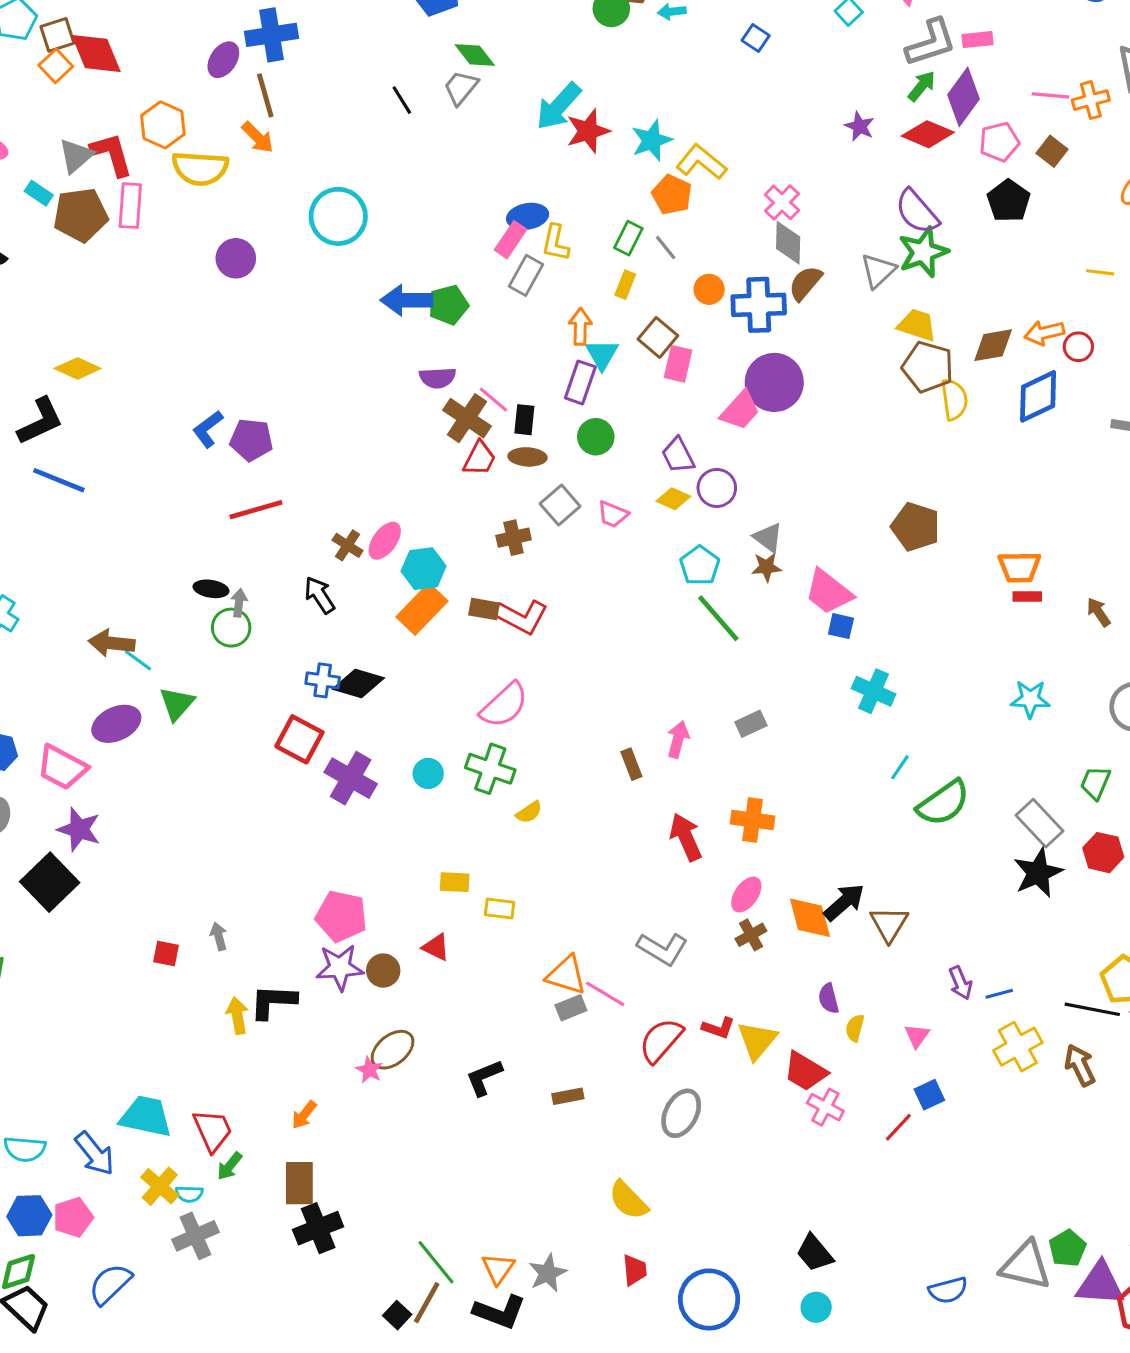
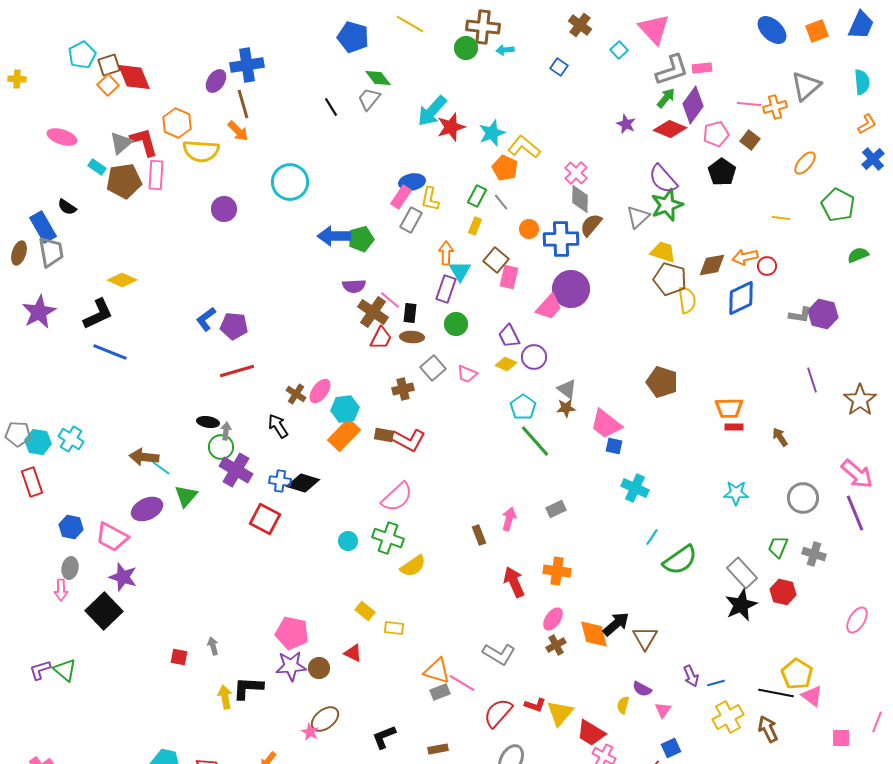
purple cross: (351, 778) -> (236, 470), moved
yellow semicircle: (529, 812) -> (413, 566), size x1.5
yellow rectangle: (455, 882) -> (365, 611), turned 36
purple semicircle: (829, 998) -> (642, 689), moved, turned -48

